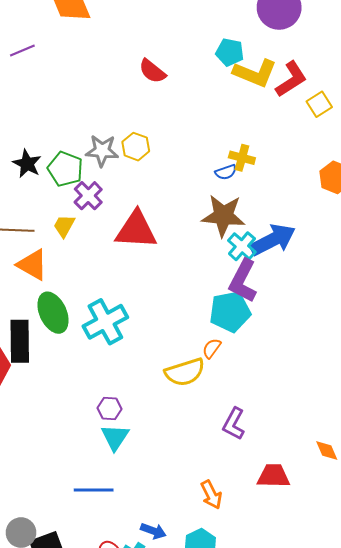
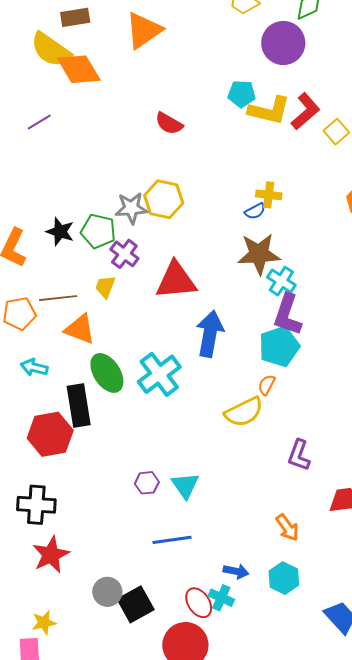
yellow hexagon: (136, 147) -> (164, 199), size x1.4
blue arrow: (273, 240) -> (210, 334), moved, turned -45
purple hexagon: (110, 408) -> (147, 483), moved

